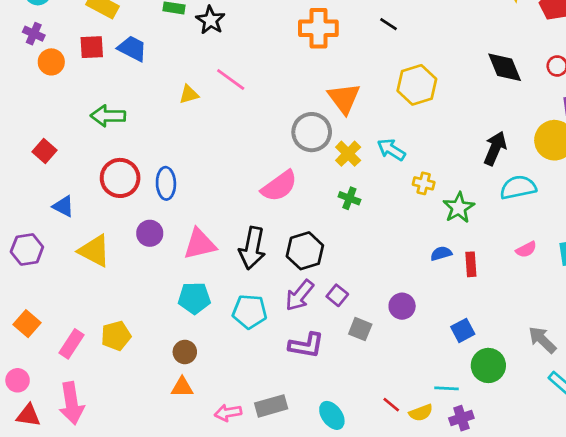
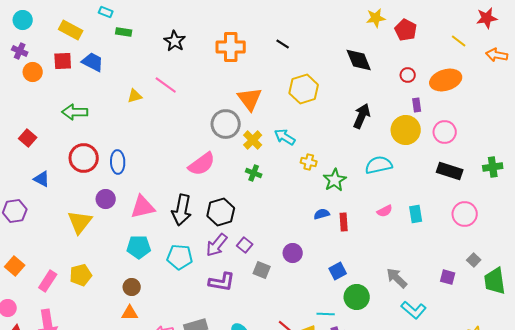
black star: (210, 20) -> (175, 41), moved
black diamond: (505, 67) -> (359, 60), moved
black arrow: (495, 148) -> (362, 116), moved
yellow triangle: (94, 251) -> (80, 222), moved, turned 40

